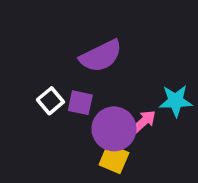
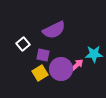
white square: (50, 101) -> (23, 44), moved
yellow square: (114, 159) -> (40, 73), moved, turned 35

